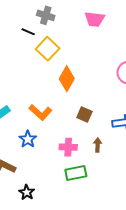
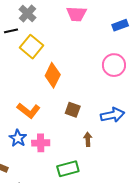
gray cross: (46, 15) -> (27, 13), turned 30
black line: (28, 32) -> (11, 31), turned -32
pink cross: (68, 147) -> (41, 143), moved

